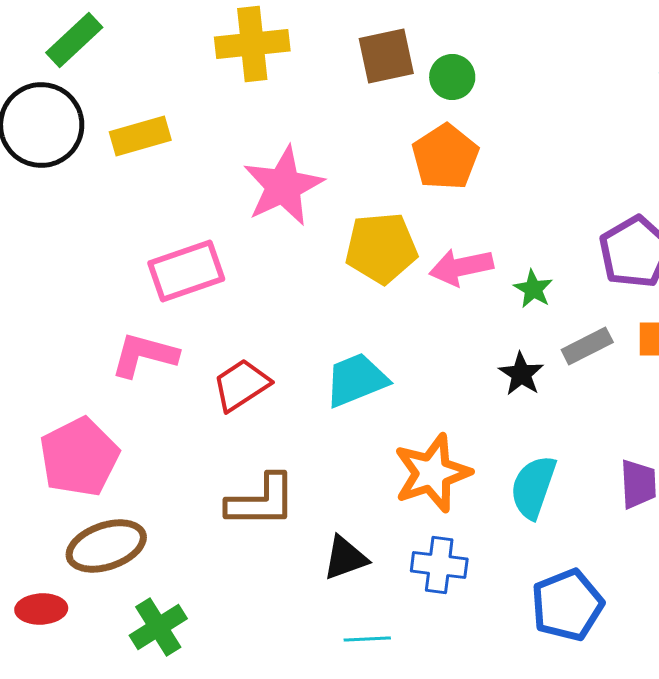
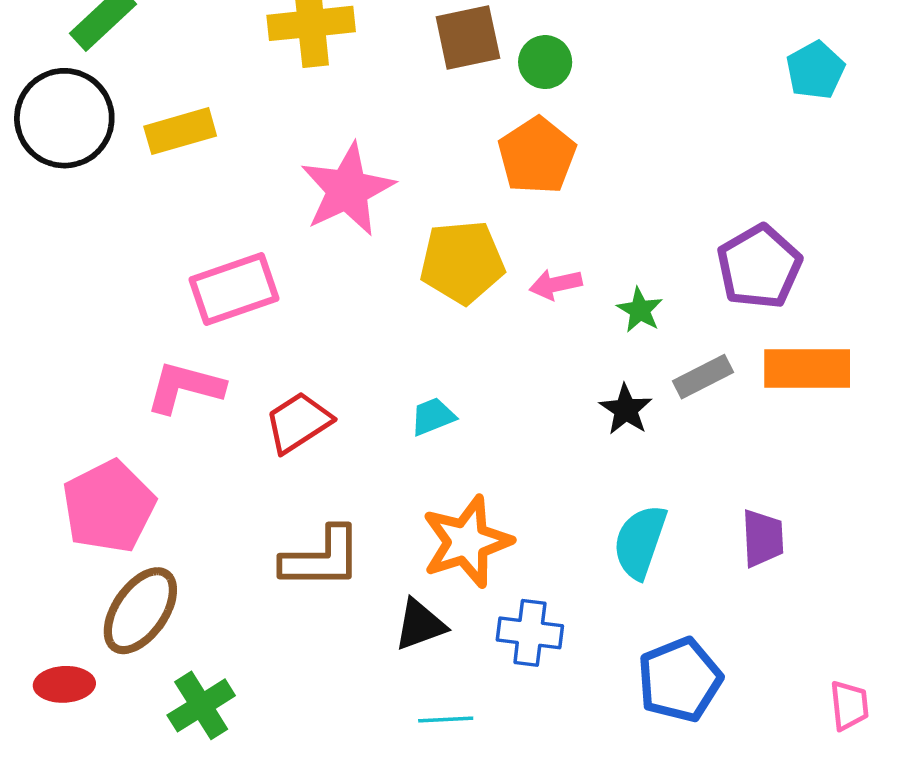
pink arrow: (461, 267) -> (556, 284), size x0.7
cyan trapezoid: (356, 380) -> (433, 416), size x0.6
orange star: (432, 473) -> (467, 542), moved
brown ellipse: (106, 546) -> (140, 611), turned -36

